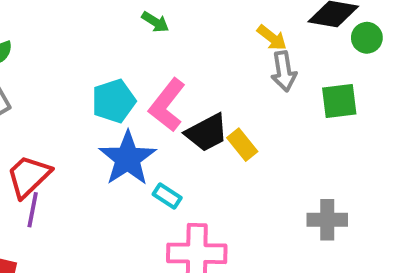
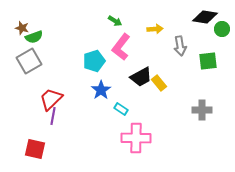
yellow arrow: (272, 38) -> (155, 29), moved, turned -42
pink L-shape: (167, 105) -> (121, 47), moved
blue star: (128, 158) -> (101, 90), size x0.7
gray cross: (327, 220) -> (202, 110), moved

